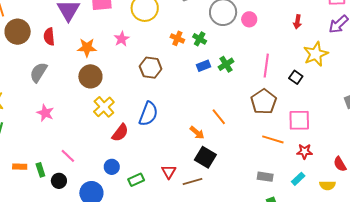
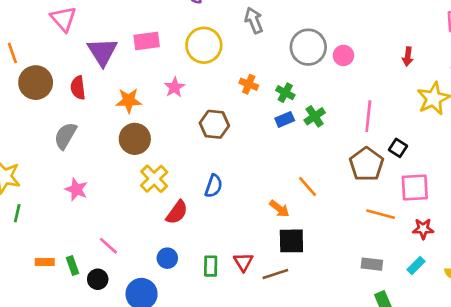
green cross: (200, 39) -> (285, 93), moved
black square: (296, 77) -> (398, 148), moved
blue semicircle: (148, 114) -> (214, 186), size x0.7
black square: (205, 157) -> (291, 241), turned -30
green rectangle: (136, 180) -> (211, 266), moved, turned -63

